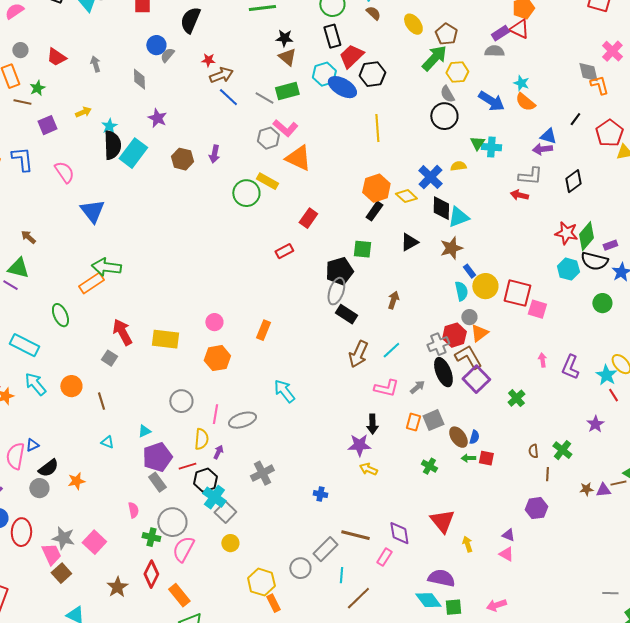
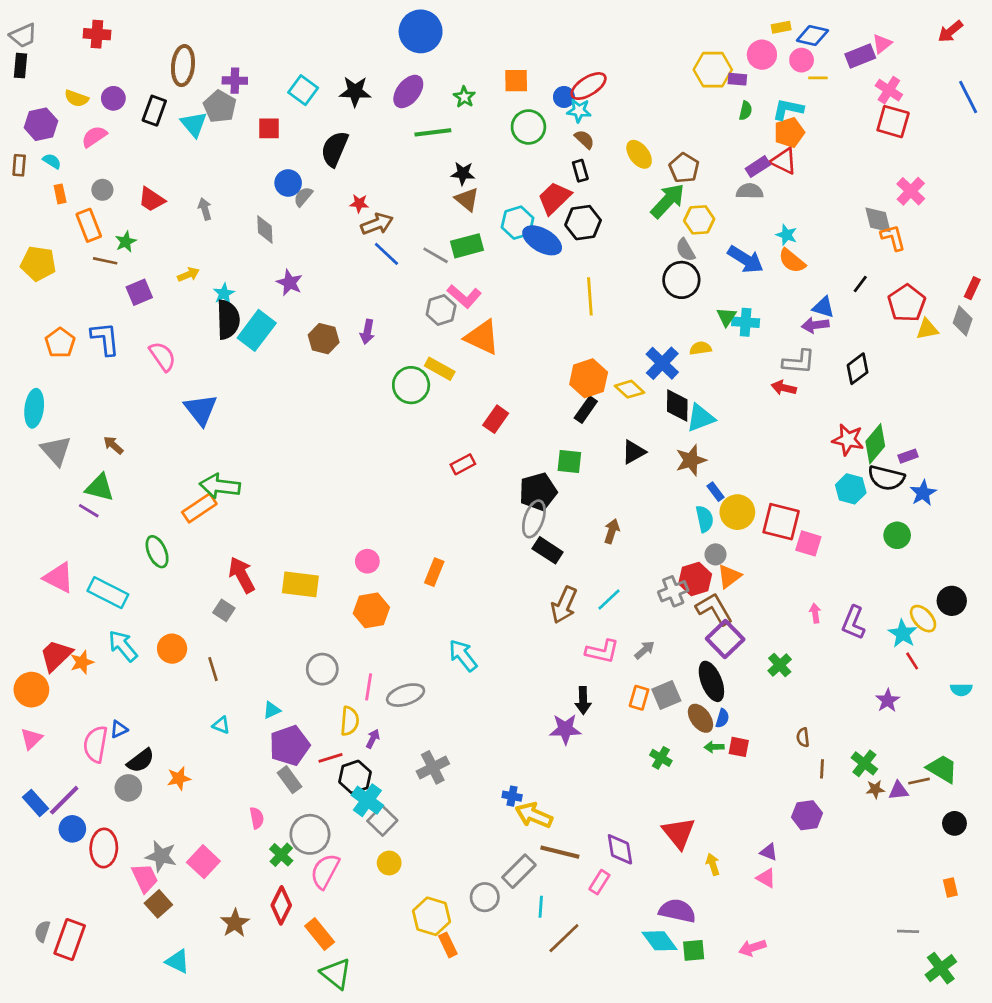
black rectangle: (332, 36) -> (580, 171), moved, size x0.7
black ellipse: (443, 372) -> (711, 681), moved
green cross: (562, 450) -> (864, 763), moved
yellow arrow: (368, 469) -> (534, 815), moved, size x1.5
green cross: (151, 537) -> (281, 855), turned 30

